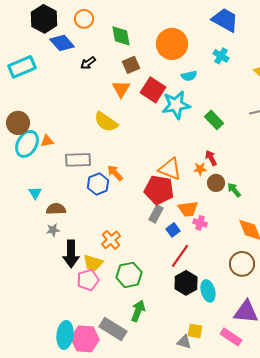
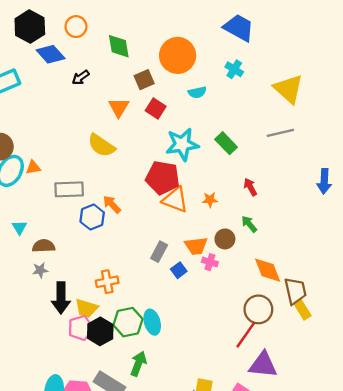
brown square: (131, 65) -> (144, 80), moved
red square: (153, 90) -> (156, 109), size x0.7
cyan star: (176, 105) -> (182, 144), moved
red arrow: (211, 158) -> (250, 187), moved
brown circle: (216, 183) -> (225, 239), moved
red pentagon: (159, 190) -> (163, 178), moved
orange cross: (111, 240) -> (107, 282), turned 30
red line: (180, 256) -> (246, 335), moved
black hexagon: (186, 283) -> (100, 331), moved
cyan ellipse: (208, 291) -> (152, 322), moved

